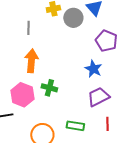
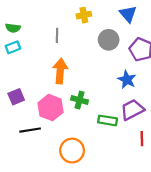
gray circle: (73, 18) -> (109, 40), moved
green rectangle: (75, 126) -> (108, 120), moved

